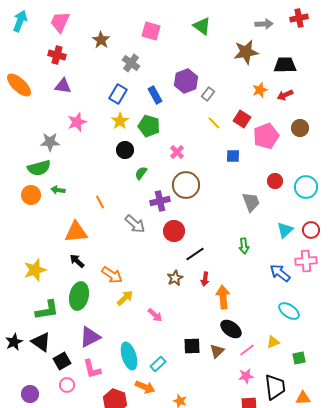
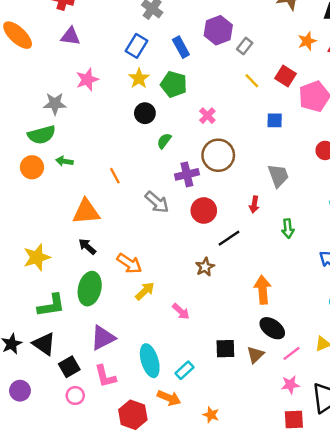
gray trapezoid: (251, 202) -> (278, 176), moved
red arrow: (205, 279) -> (254, 204), moved
purple circle: (30, 394) -> (20, 391), moved

